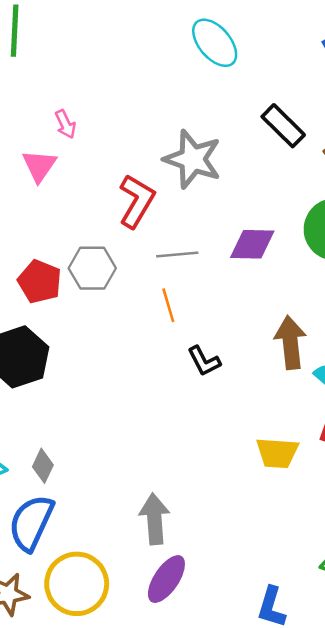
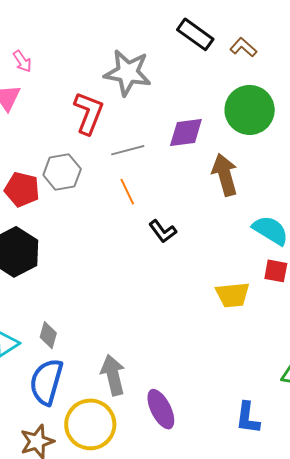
brown arrow: (290, 342) -> (225, 175), moved
gray arrow: (155, 519) -> (113, 375), moved
purple ellipse: (166, 579) -> (161, 409), turned -51

